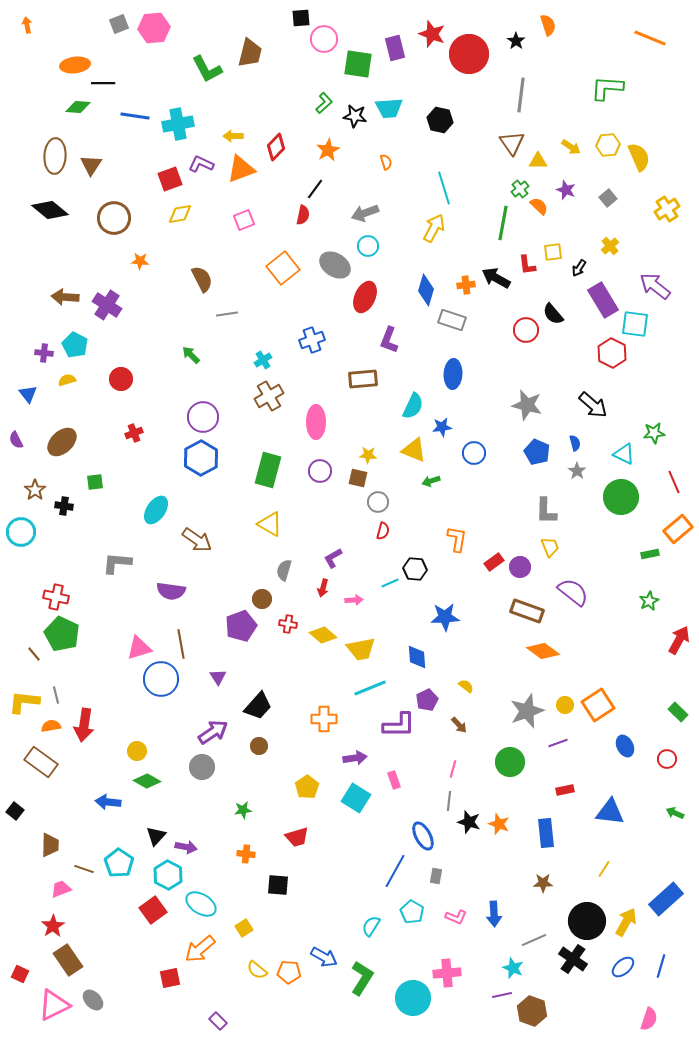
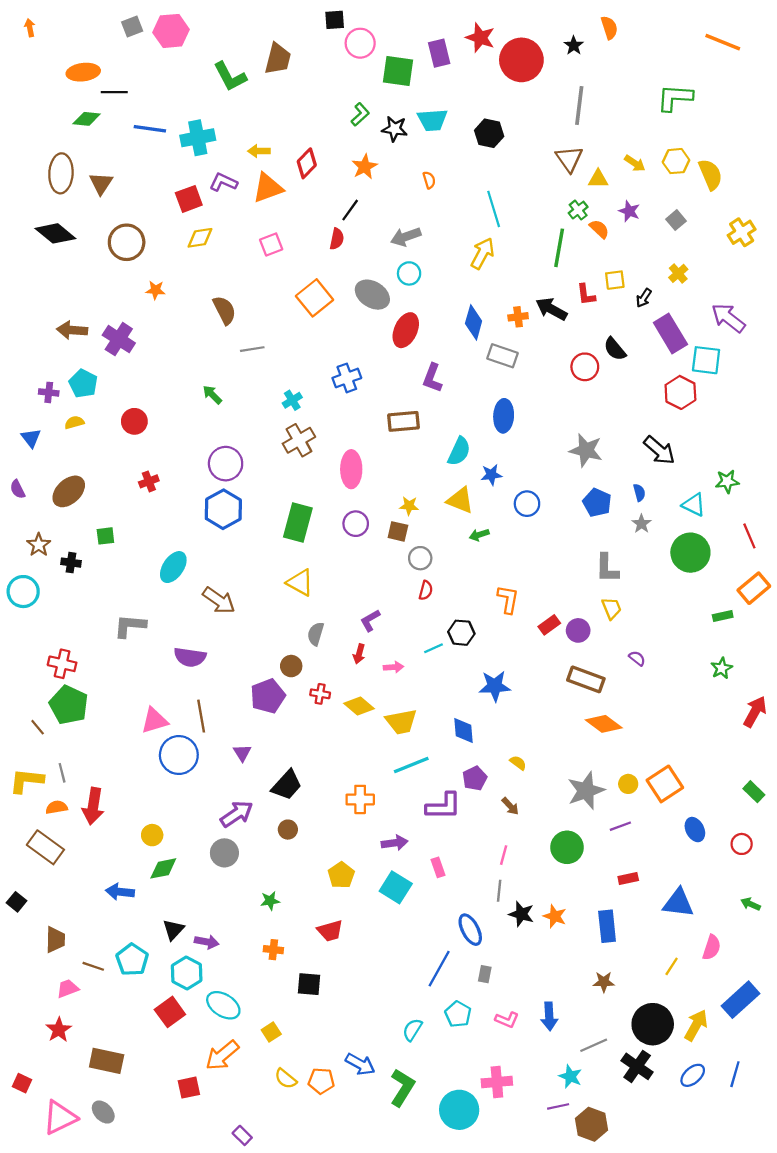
purple semicircle: (573, 592) -> (637, 658), size x0.5
green diamond: (147, 781) -> (163, 868), turned -40
brown rectangle: (68, 960) -> (107, 1061), moved, turned -44
pink semicircle: (649, 1019) -> (712, 947), moved

